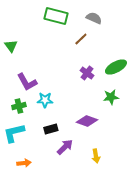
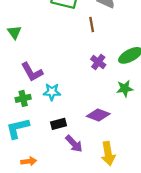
brown line: (81, 39) -> (92, 24), turned -56
purple arrow: (65, 147) -> (74, 144), turned 90
yellow arrow: (96, 156) -> (108, 154), size x1.5

